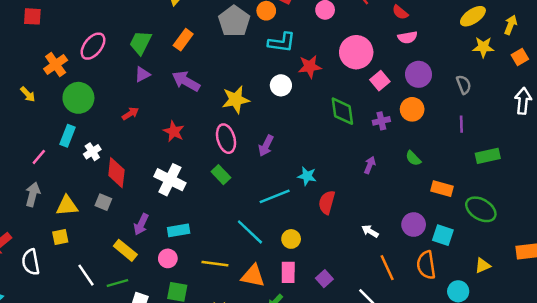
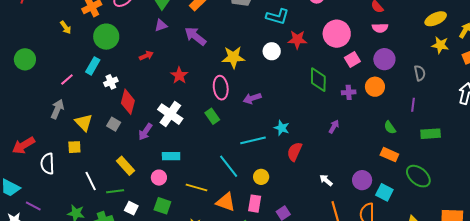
purple arrow: (266, 146) -> (252, 98), turned 36
green semicircle: (413, 158) -> (390, 128), moved
yellow triangle: (67, 206) -> (84, 123), turned 42
purple arrow: (141, 224) -> (145, 132), moved

